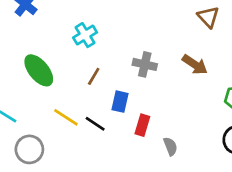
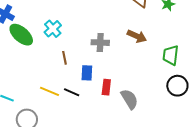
green ellipse: (39, 70) -> (21, 35), moved
brown line: (94, 76) -> (64, 58), turned -32
gray semicircle: (170, 146) -> (129, 99), size x1.5

